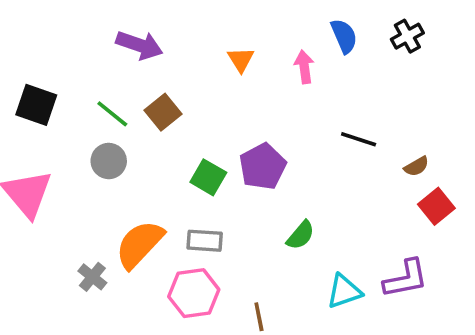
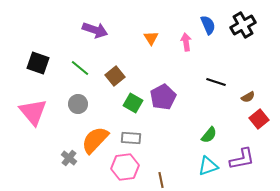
black cross: (407, 36) -> (243, 25), size x1.4
brown square: (163, 112) -> (115, 76), moved
gray circle: (109, 161) -> (78, 104), moved
green semicircle: (301, 235) -> (209, 135), moved

